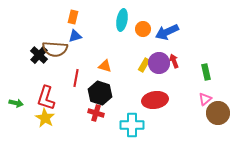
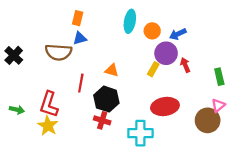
blue arrow: (167, 32) -> (178, 34), size x0.7
black cross: (39, 55) -> (14, 55), moved
purple circle: (159, 63) -> (166, 53), moved
brown circle: (218, 113) -> (208, 120), moved

